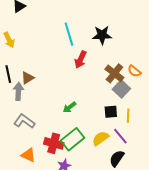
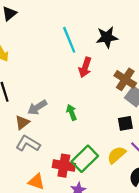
brown triangle: (28, 78) -> (22, 123), moved
gray arrow: (18, 91) -> (37, 107), moved, turned -120
green arrow: (69, 107) -> (72, 112), moved, turned 112

